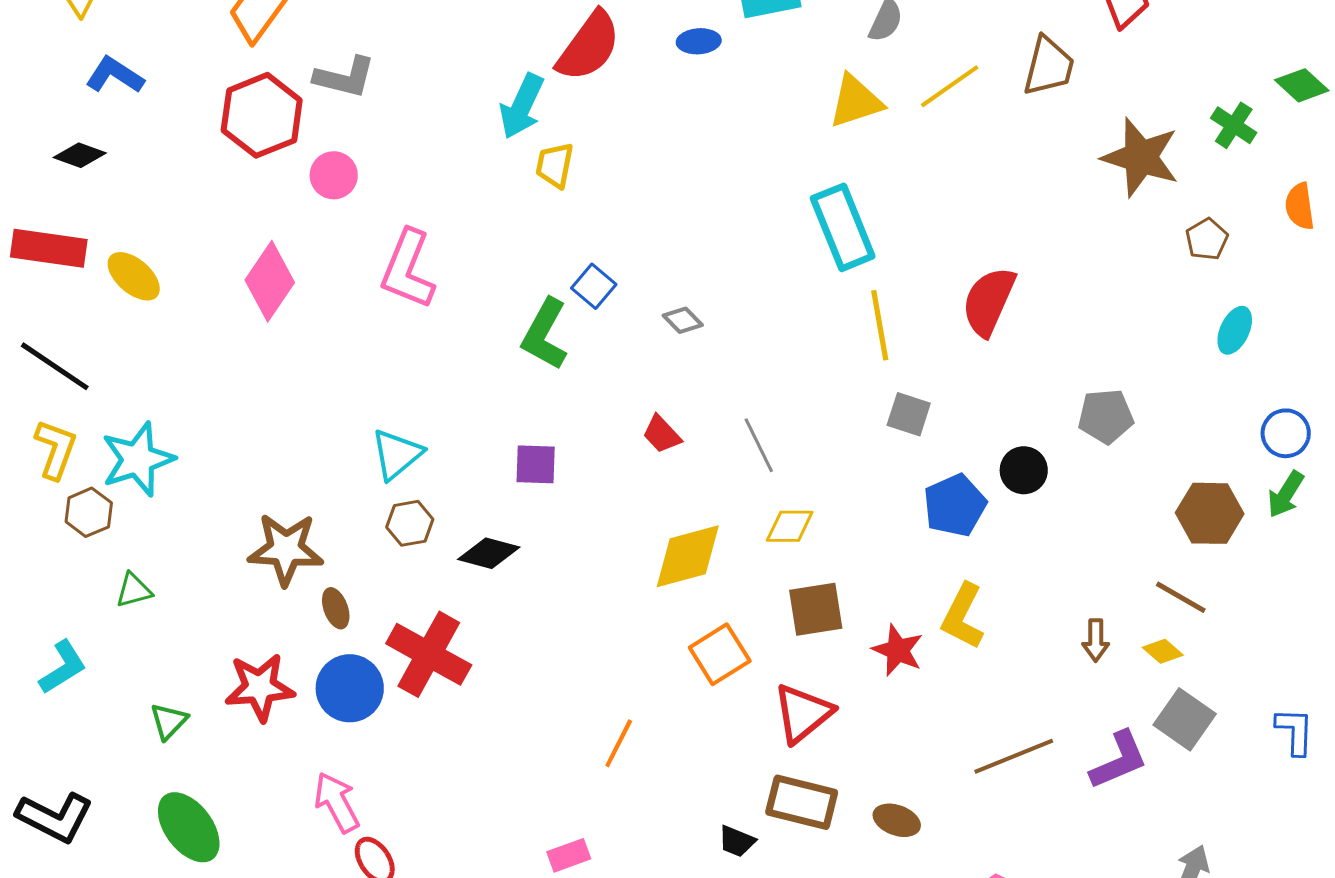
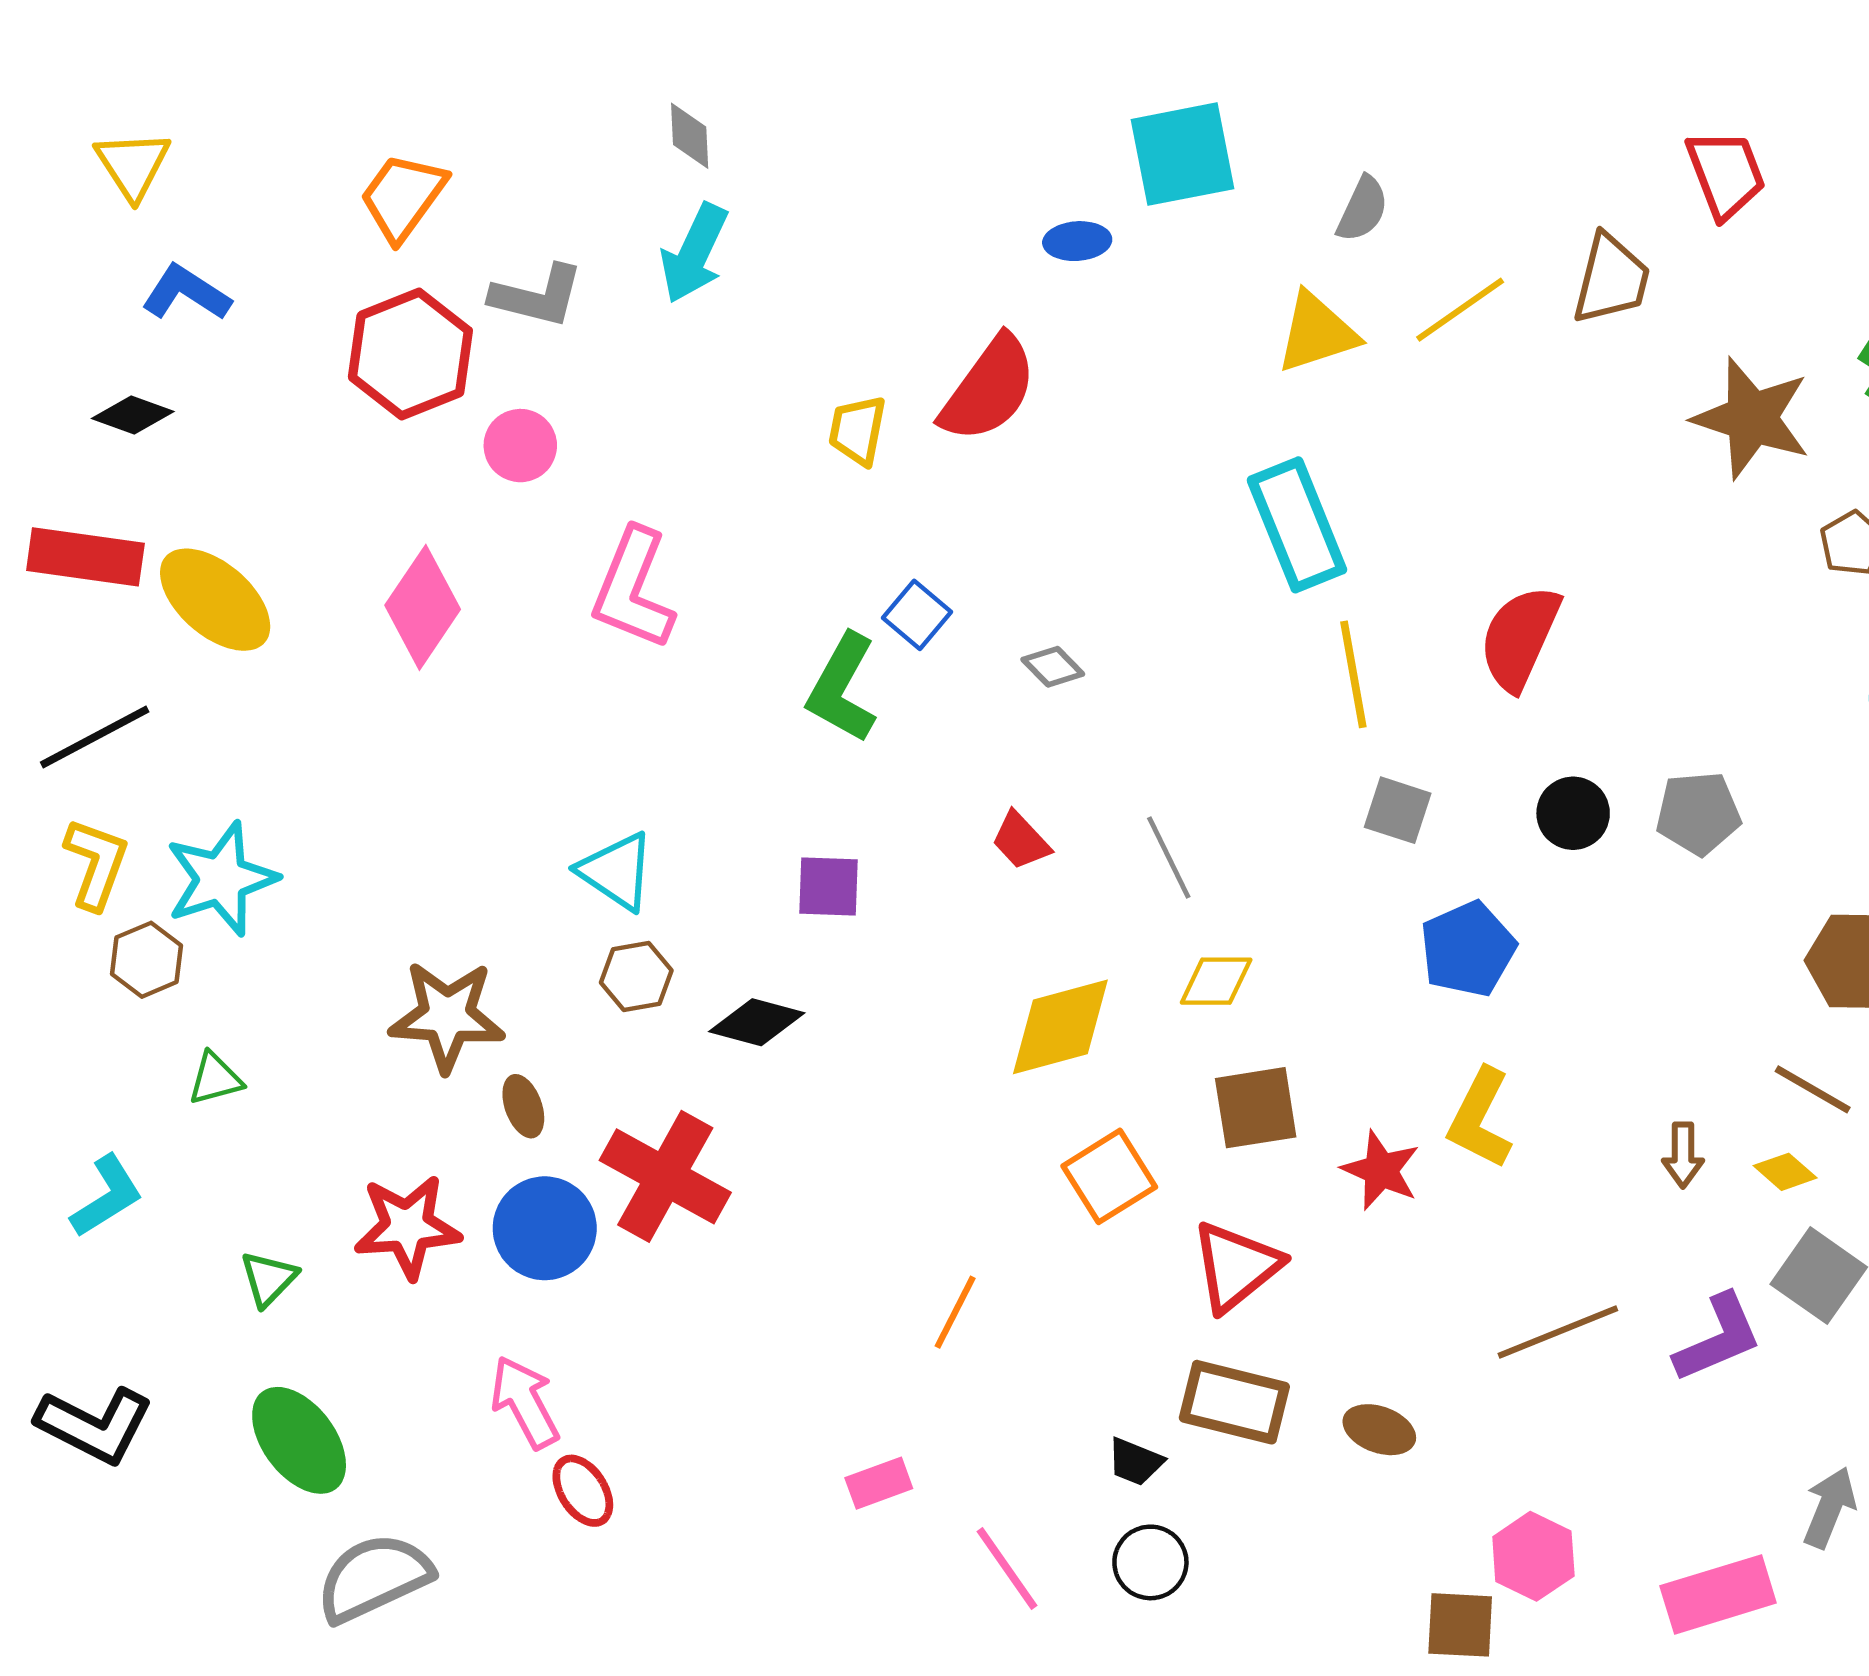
red semicircle: (589, 46) -> (989, 389), moved
cyan arrow: (522, 106) -> (694, 253), moved
yellow ellipse: (134, 276) -> (215, 600), size x1.4
black line: (55, 366) -> (95, 737), turned -62
cyan triangle: (397, 454) -> (616, 871), turned -46
black circle: (1024, 470) -> (1573, 813), moved

